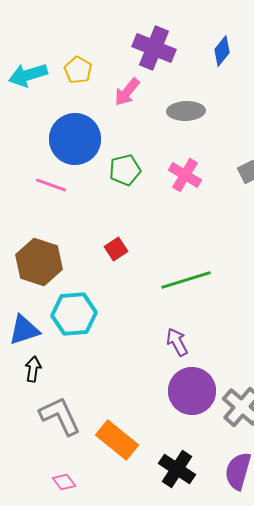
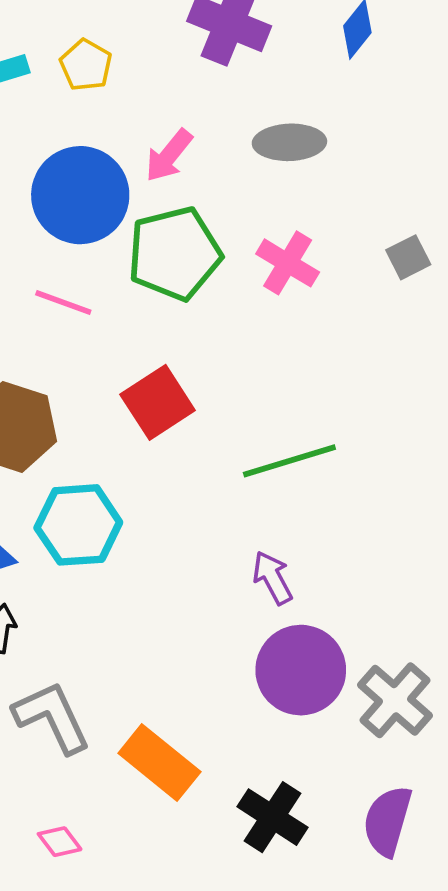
pink arrow: (127, 92) -> (169, 156), moved
green pentagon: (125, 170) -> (174, 254), size x1.6
pink line: (51, 185) -> (63, 303), moved
red square: (116, 249) -> (158, 402), size x1.6

